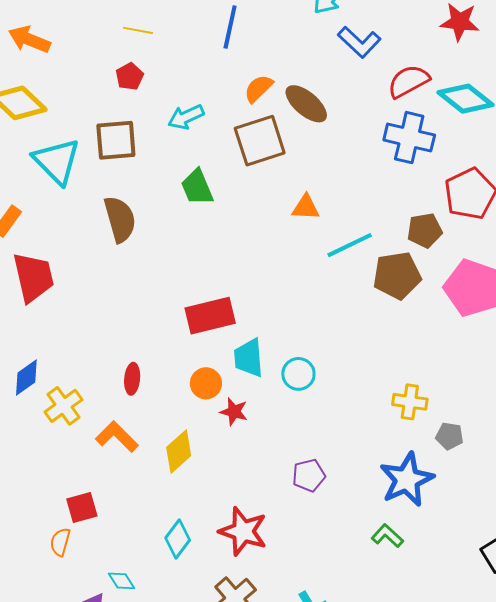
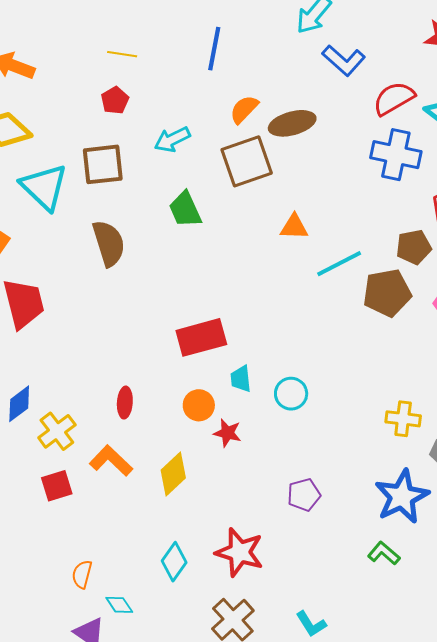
brown ellipse: (306, 104) -> (292, 123), turned -54
cyan trapezoid: (249, 358) -> (241, 379), size x0.7
red square: (82, 508) -> (57, 486), moved
orange semicircle: (60, 542) -> (82, 574), moved

